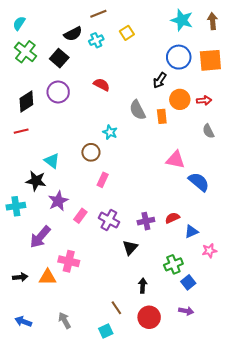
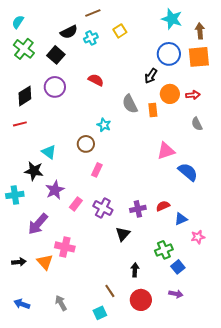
brown arrow: (213, 21) -> (200, 31), moved
pink triangle: (176, 160) -> (166, 151), turned -30
orange triangle: (48, 277) -> (45, 262), turned 48

